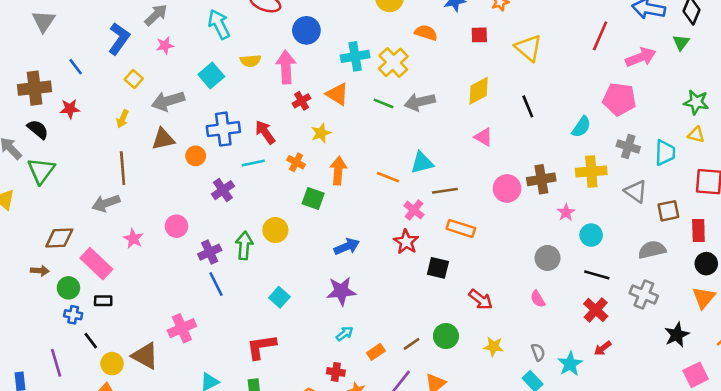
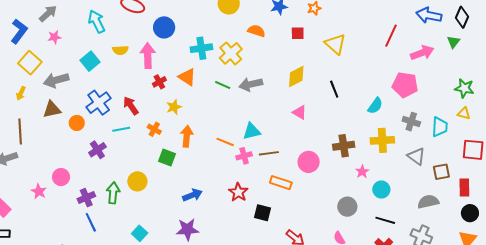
yellow square: (134, 79) -> (30, 63), size x1.6
blue cross: (223, 129) -> (99, 103), turned -30
pink circle: (507, 188) -> (309, 162), moved
pink cross: (414, 210) -> (244, 156), moved, turned 35
pink star: (133, 239) -> (39, 191), moved

